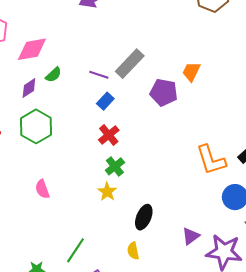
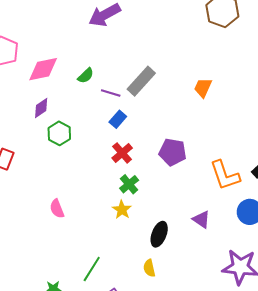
green semicircle: (53, 75) -> (86, 76), moved
purple pentagon: (164, 92) -> (173, 152), moved
green hexagon: (36, 126) -> (59, 133), moved, size x0.7
purple triangle: (191, 236) -> (201, 219), moved, turned -48

